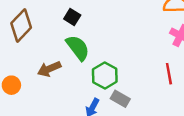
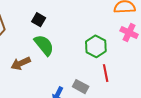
red line: (169, 74) -> (106, 73), moved
green hexagon: (105, 75) -> (96, 46), moved

